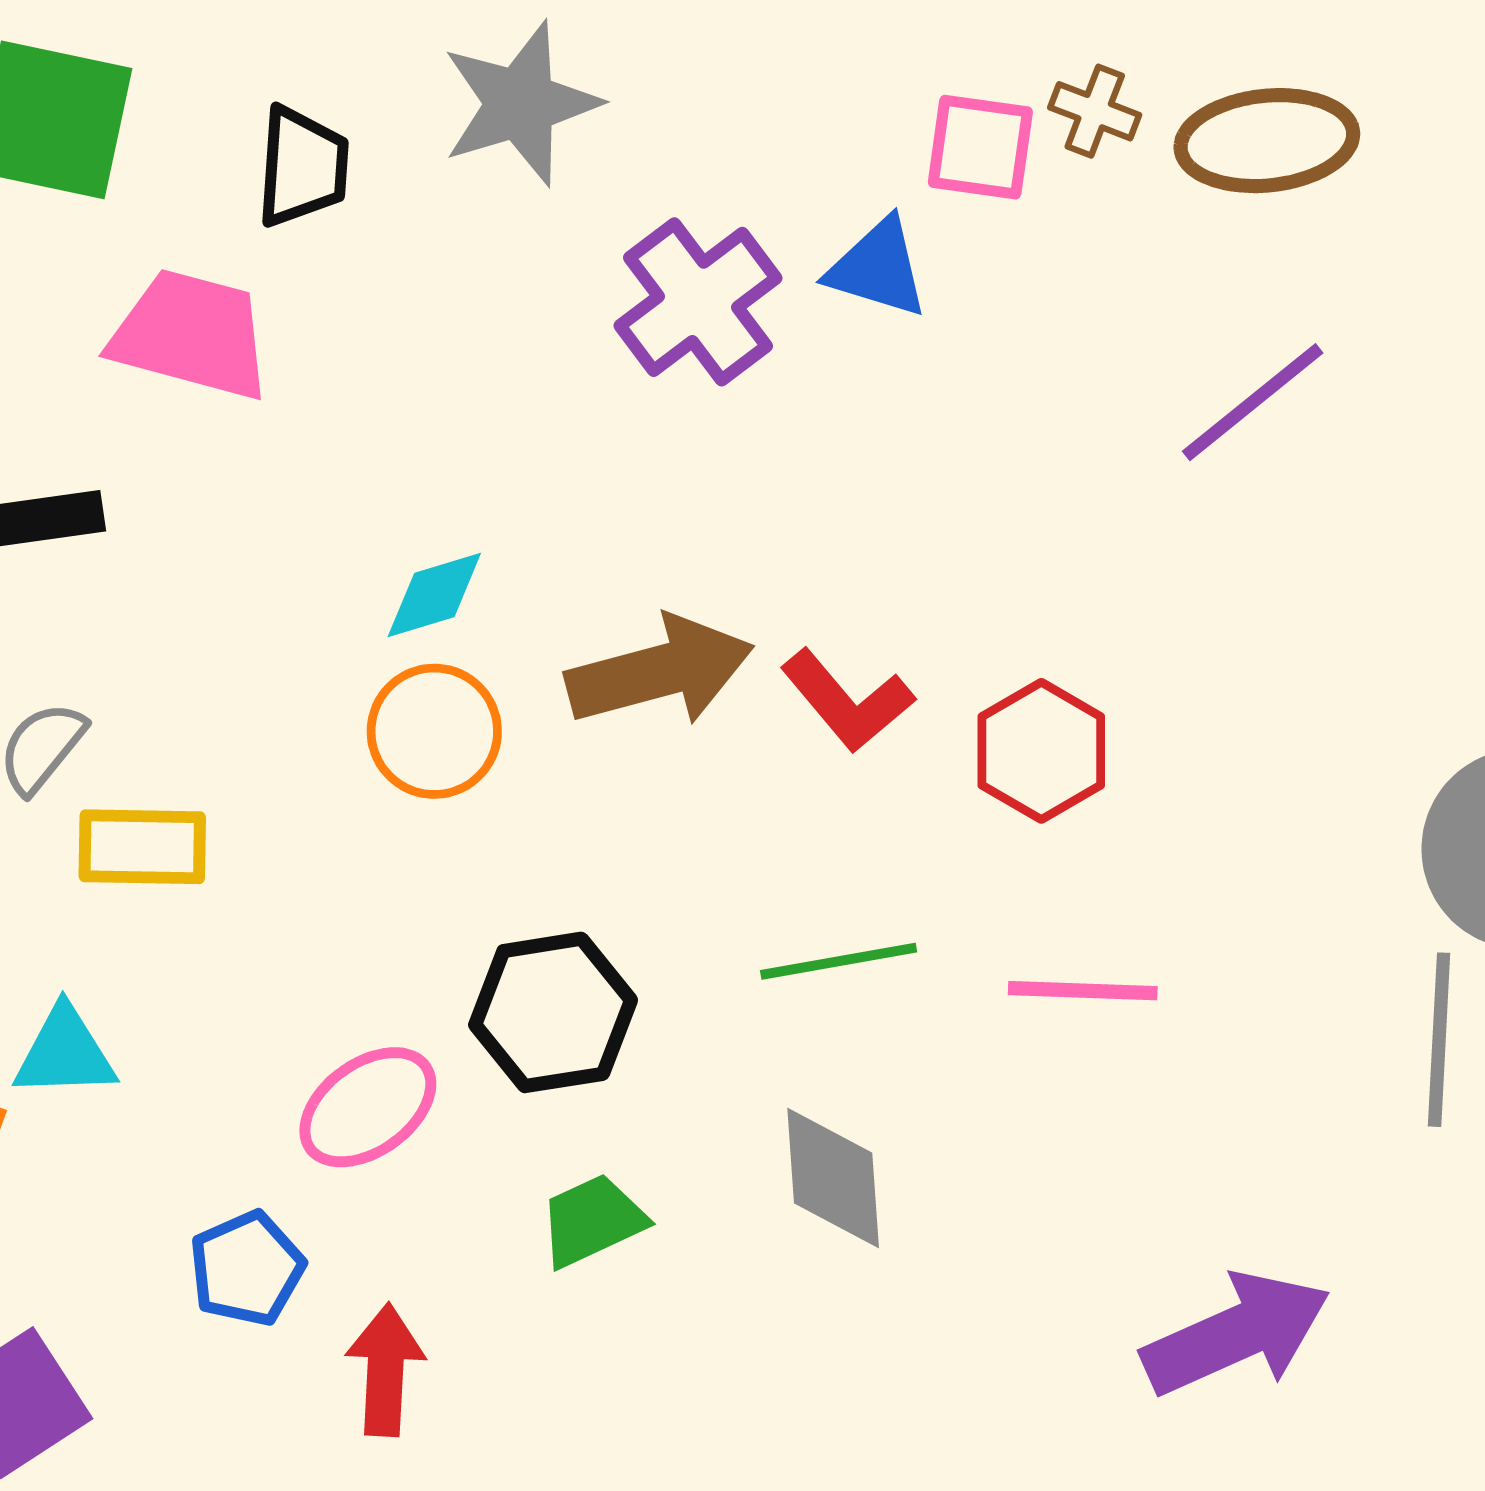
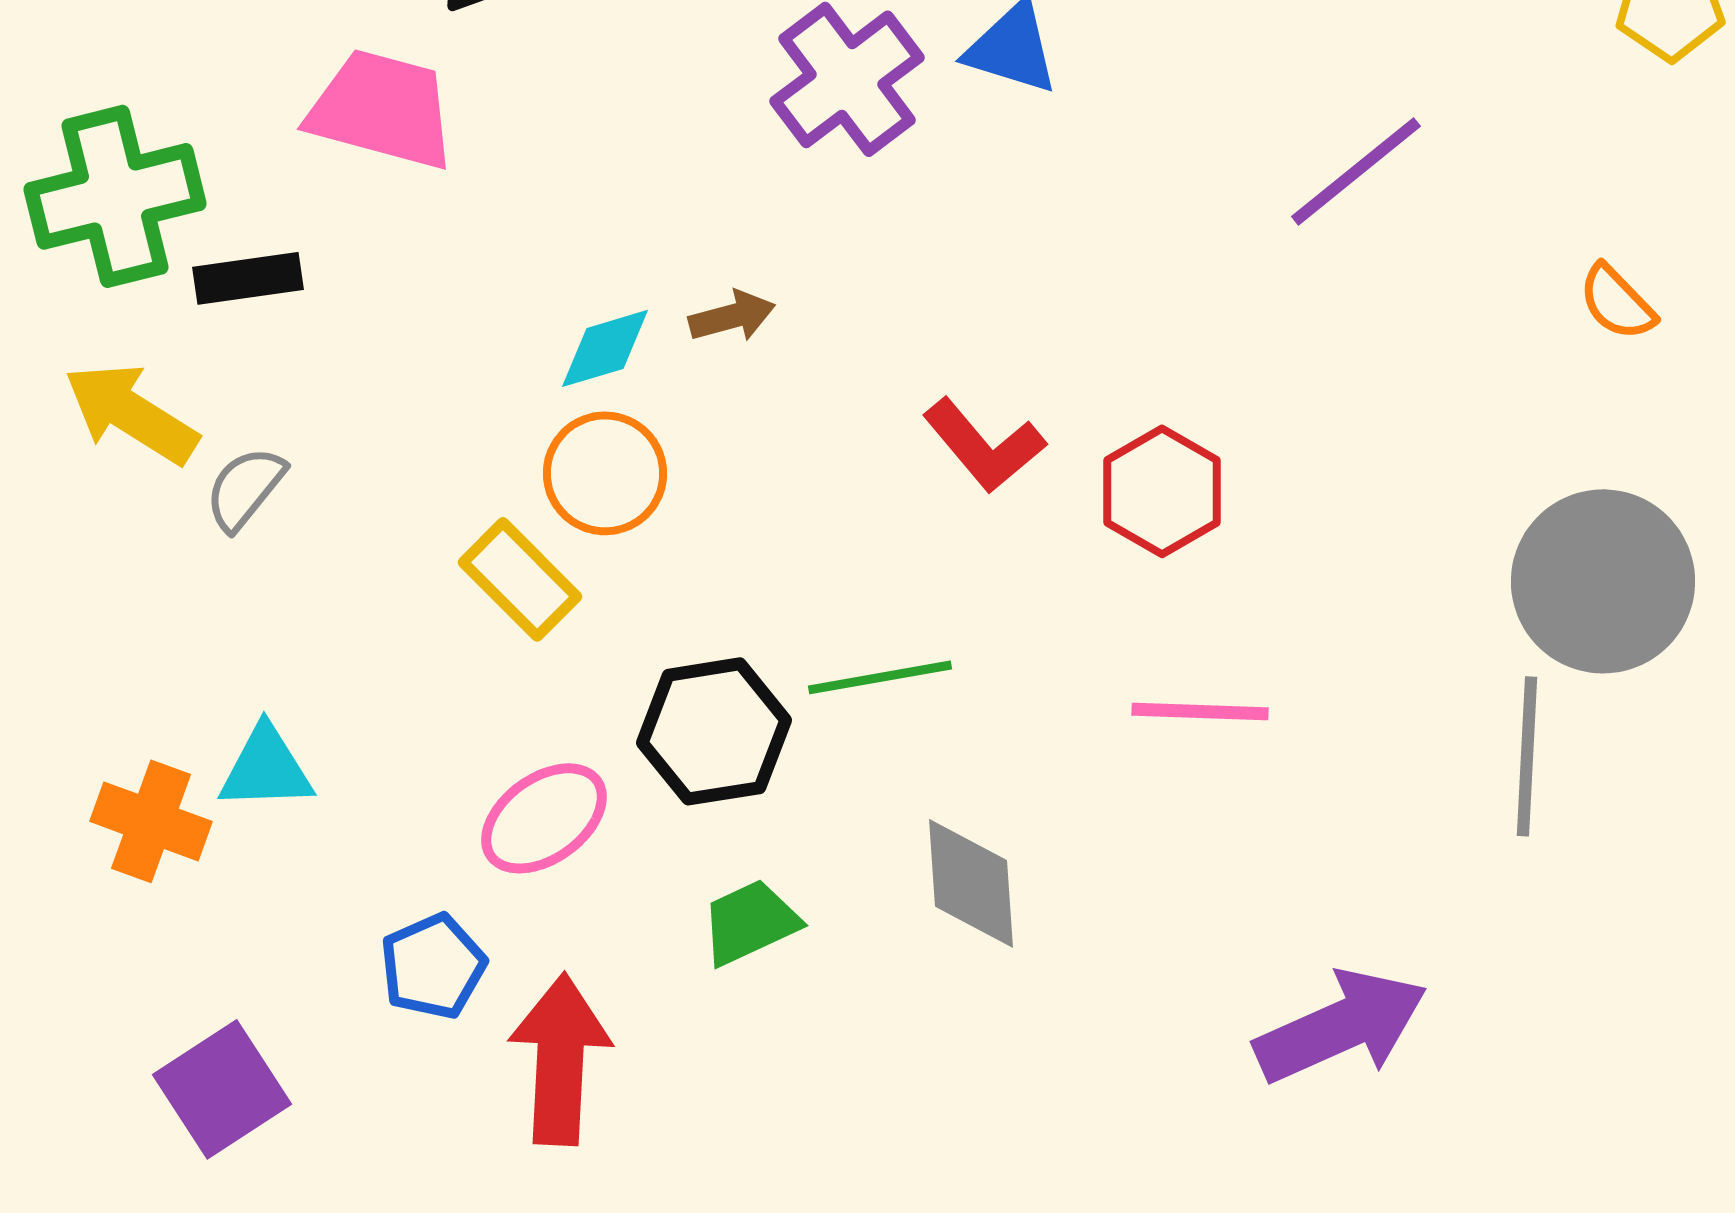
brown arrow: (660, 671) -> (732, 316), moved, size x0.5
yellow rectangle: (142, 847) -> (520, 579), moved, turned 44
green line: (839, 961) -> (880, 677), moved
red arrow: (385, 1370) -> (560, 1059), size x1.4

